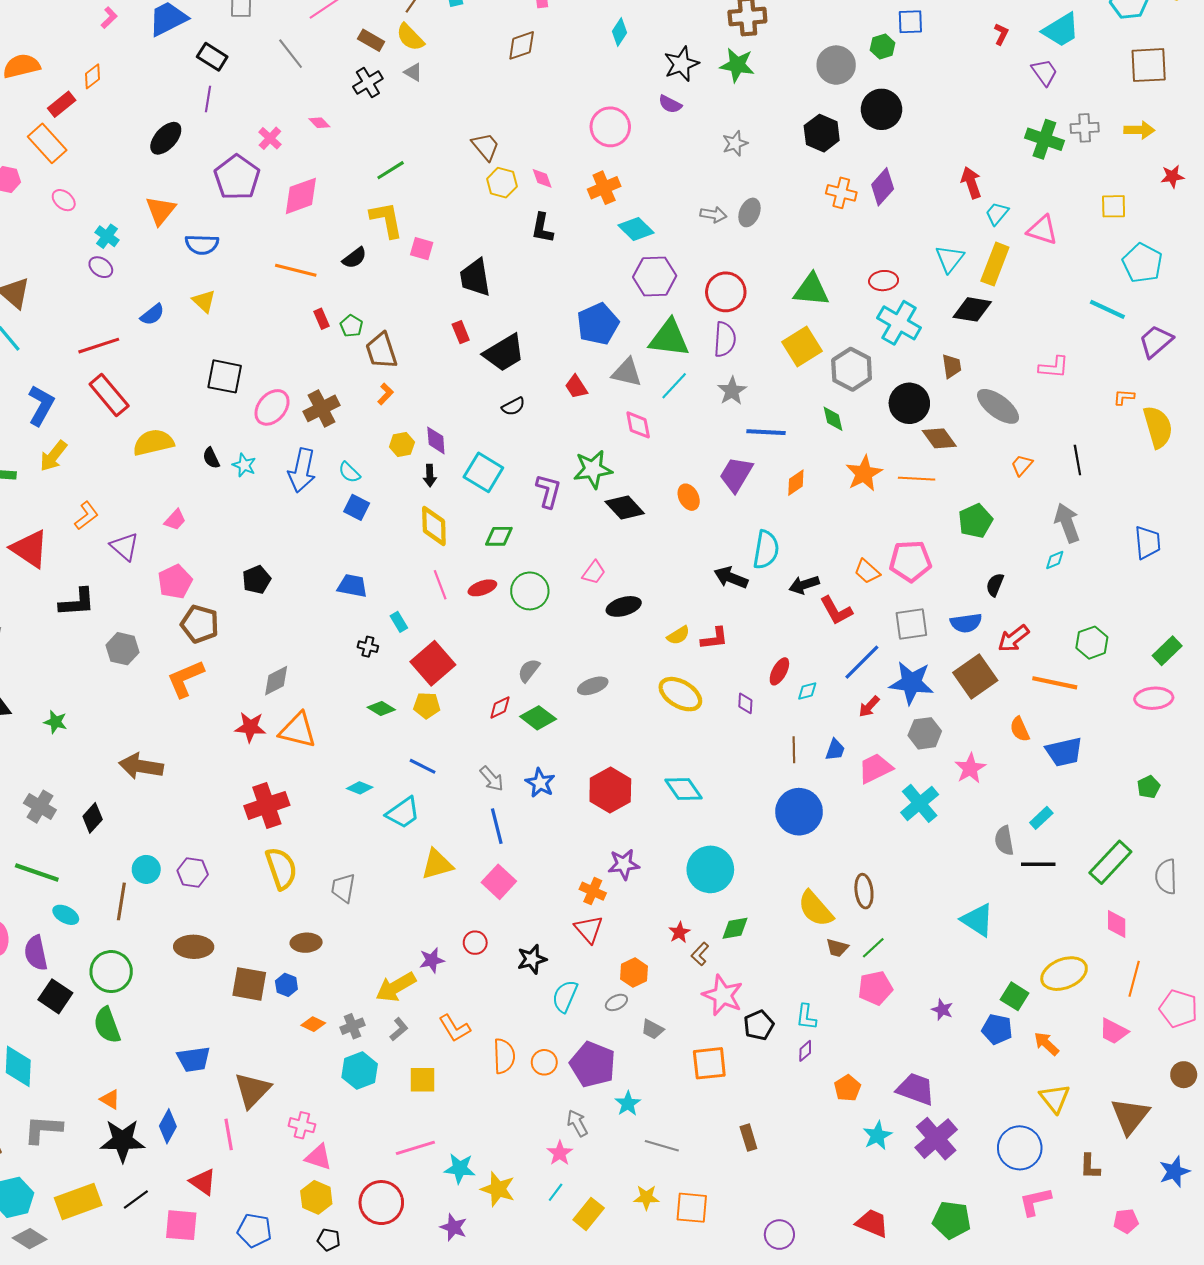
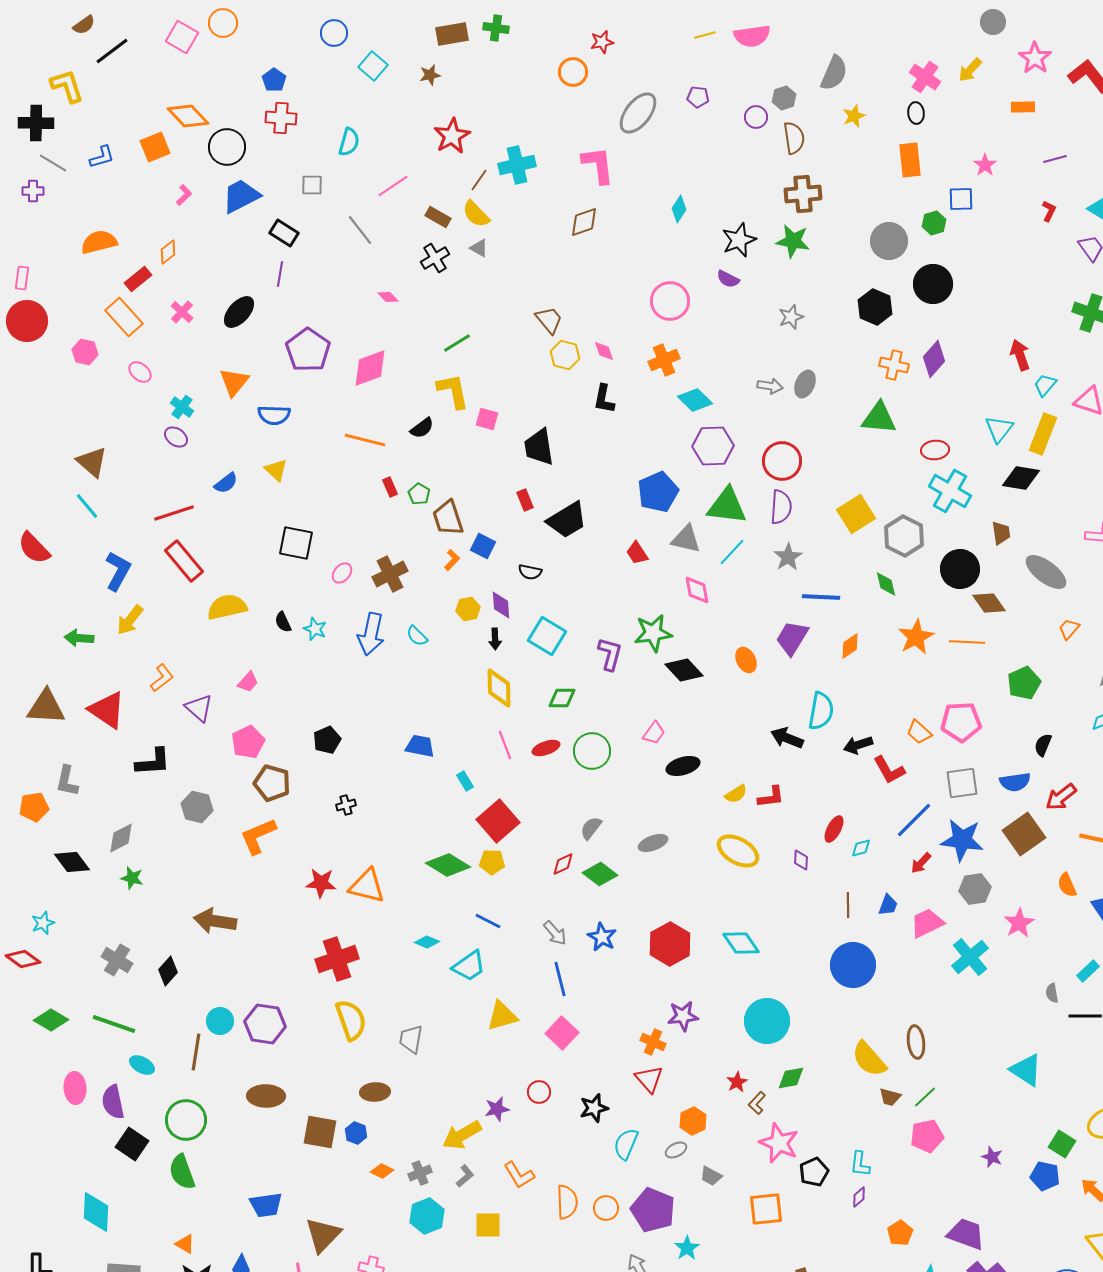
pink cross: (270, 138) -> (182, 312), moved
green triangle: (811, 290) -> (879, 418), moved
black semicircle: (513, 406) -> (530, 572), moved, turned 40
pink ellipse: (272, 407) -> (342, 573), size x0.6
blue square: (357, 507) -> (483, 546), moved
black cross: (368, 647) -> (346, 805), moved, turned -30
gray diamond: (276, 681) -> (121, 838), moved
green diamond: (381, 709) -> (448, 865), size x1.6
gray semicircle: (1004, 841) -> (1052, 993), size x0.7
purple hexagon: (193, 873) -> (265, 1024), size x1.4

